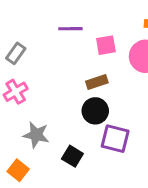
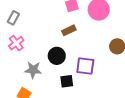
black circle: (95, 111) -> (57, 56), moved
black square: (72, 156) -> (67, 81), moved, turned -32

